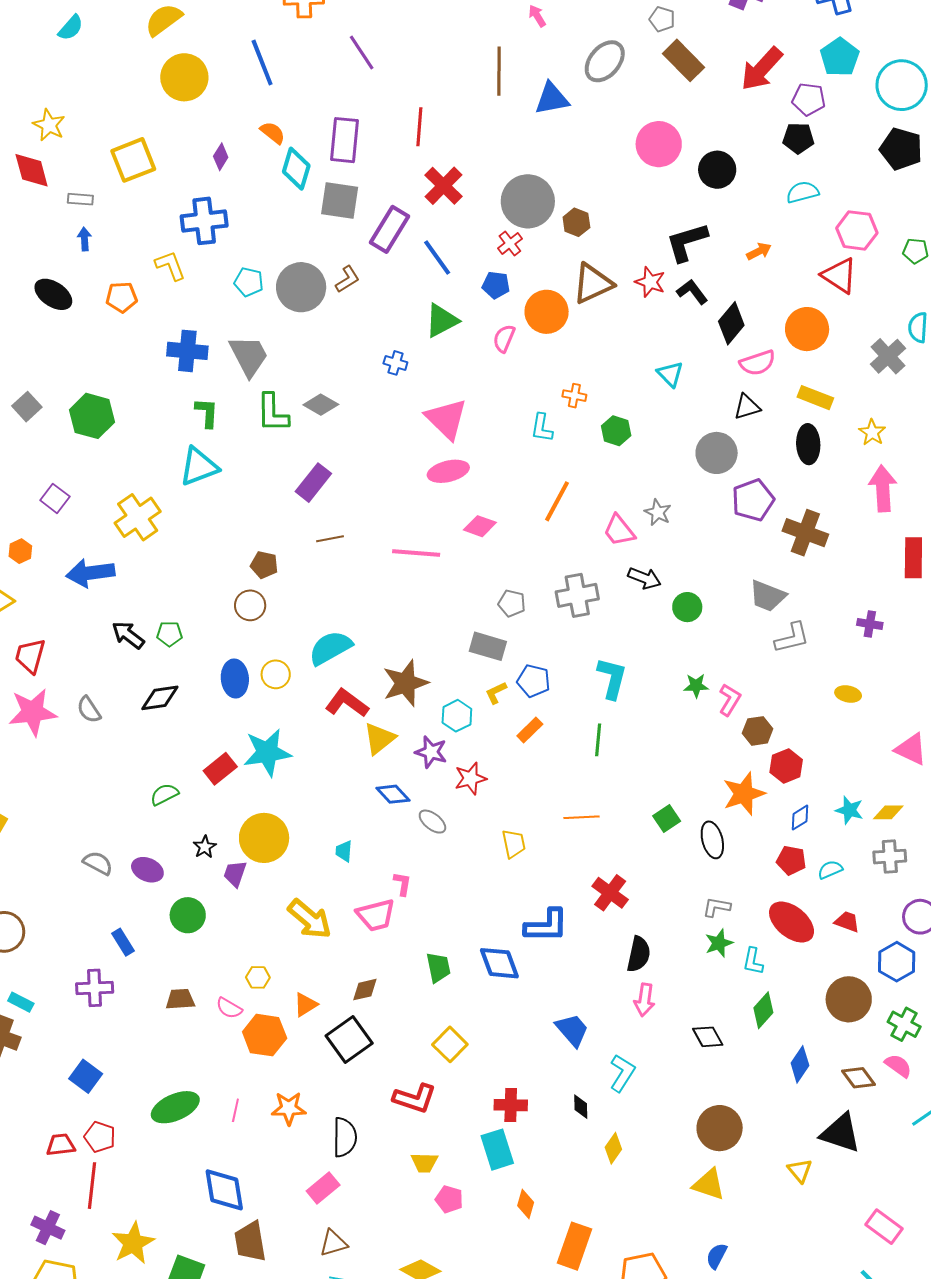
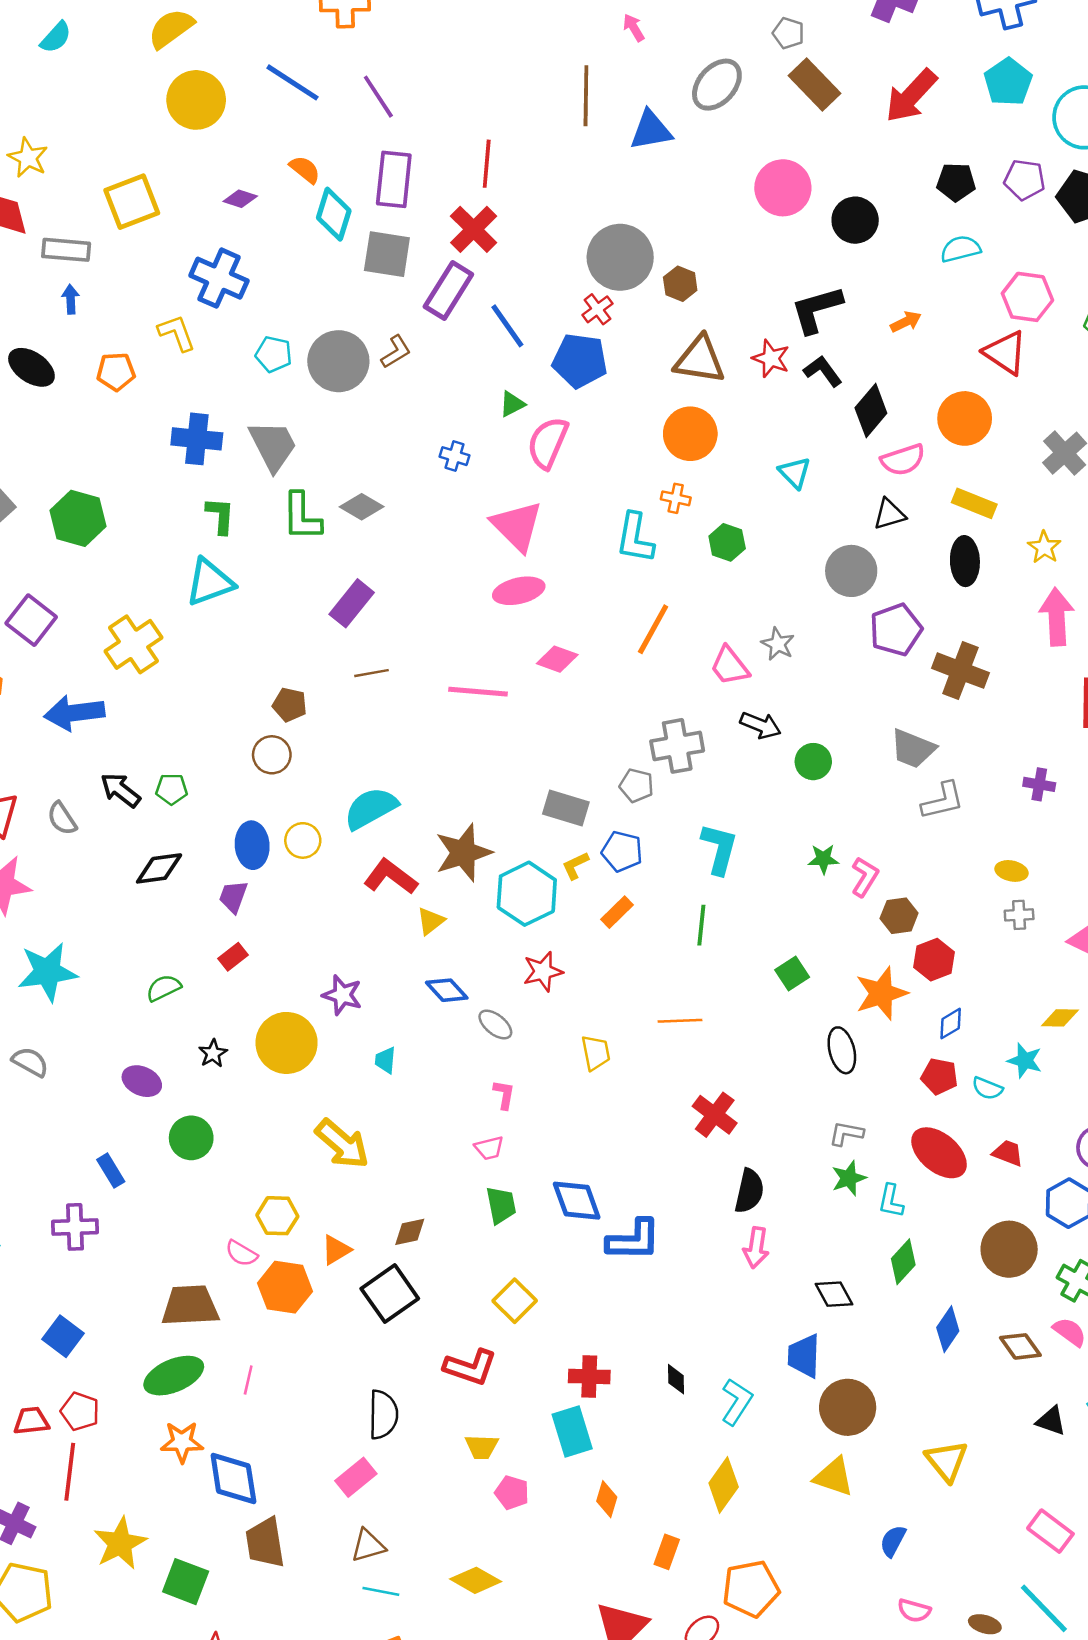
purple line: (362, 53) -> (378, 97), moved
blue line: (262, 63) -> (292, 82), turned -36
purple pentagon: (809, 99) -> (1024, 180), moved
purple diamond: (221, 157) -> (240, 199), turned 76
red cross: (444, 186) -> (474, 229), moved
gray rectangle: (80, 199) -> (66, 250), size x1.5
blue cross: (204, 221) -> (219, 278), turned 30
brown triangle: (593, 284) -> (700, 360), turned 33
blue pentagon: (496, 285) -> (580, 361), size x1.6
orange circle: (547, 312) -> (690, 434), moved
green triangle: (442, 321) -> (512, 404), size x0.6
pink semicircle: (504, 338) -> (548, 443), moved, size x1.5
cyan L-shape: (542, 428) -> (635, 538), size x1.4
purple square: (55, 498) -> (31, 620), size x1.4
gray pentagon: (512, 603) -> (637, 785), moved
gray semicircle: (89, 710) -> (62, 818), moved
cyan hexagon: (457, 716) -> (527, 894), size x1.6
yellow triangle: (379, 739) -> (431, 921), size x0.7
cyan star: (267, 752) -> (47, 972), moved
purple star: (431, 752) -> (342, 995), moved
red rectangle: (220, 769) -> (233, 957), size x0.7
cyan star: (849, 810) -> (1025, 1061), moved
green square: (667, 819) -> (792, 974), moved
gray cross: (890, 857) -> (1019, 915), moved, size x0.7
gray semicircle: (98, 863) -> (30, 1062), moved
cyan semicircle: (830, 870) -> (987, 1088), turned -135
purple trapezoid: (235, 874) -> (233, 897), moved
pink L-shape: (402, 884) -> (504, 1095), moved
pink trapezoid: (376, 915) -> (489, 1148), moved, size x0.6
blue L-shape: (546, 926) -> (634, 1240), moved
yellow hexagon: (258, 977) -> (277, 1216), size x1.4
brown trapezoid: (180, 999) -> (190, 1306), moved, size x1.6
blue trapezoid: (572, 1030) -> (804, 1356), moved, turned -138
cyan L-shape: (622, 1073) -> (737, 1402), moved
orange star: (289, 1108) -> (182, 1442), moved
black triangle: (841, 1133) -> (1051, 1421), moved, size x0.6
yellow diamond: (613, 1148) -> (724, 1485), moved, size x1.4
yellow triangle: (800, 1171) -> (947, 1461), size x1.4
orange rectangle: (575, 1246) -> (667, 1552), size x0.6
blue semicircle: (717, 1256) -> (893, 1541), moved

